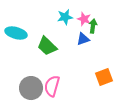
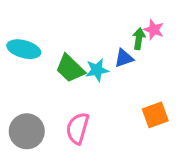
cyan star: (65, 17) -> (97, 70), moved
pink star: (84, 19) -> (154, 30), moved
gray circle: (31, 88) -> (27, 131), moved

